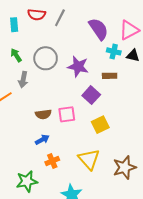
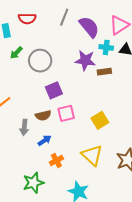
gray line: (60, 18) -> (64, 17), moved
green arrow: (16, 55) -> (16, 53), moved, turned -96
purple star: (78, 67) -> (85, 60), moved
gray arrow: (23, 80) -> (24, 127), moved
purple square: (91, 95) -> (54, 90), moved, turned 30

